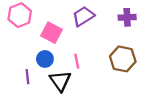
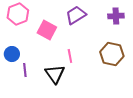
blue circle: (45, 59) -> (12, 54), moved

